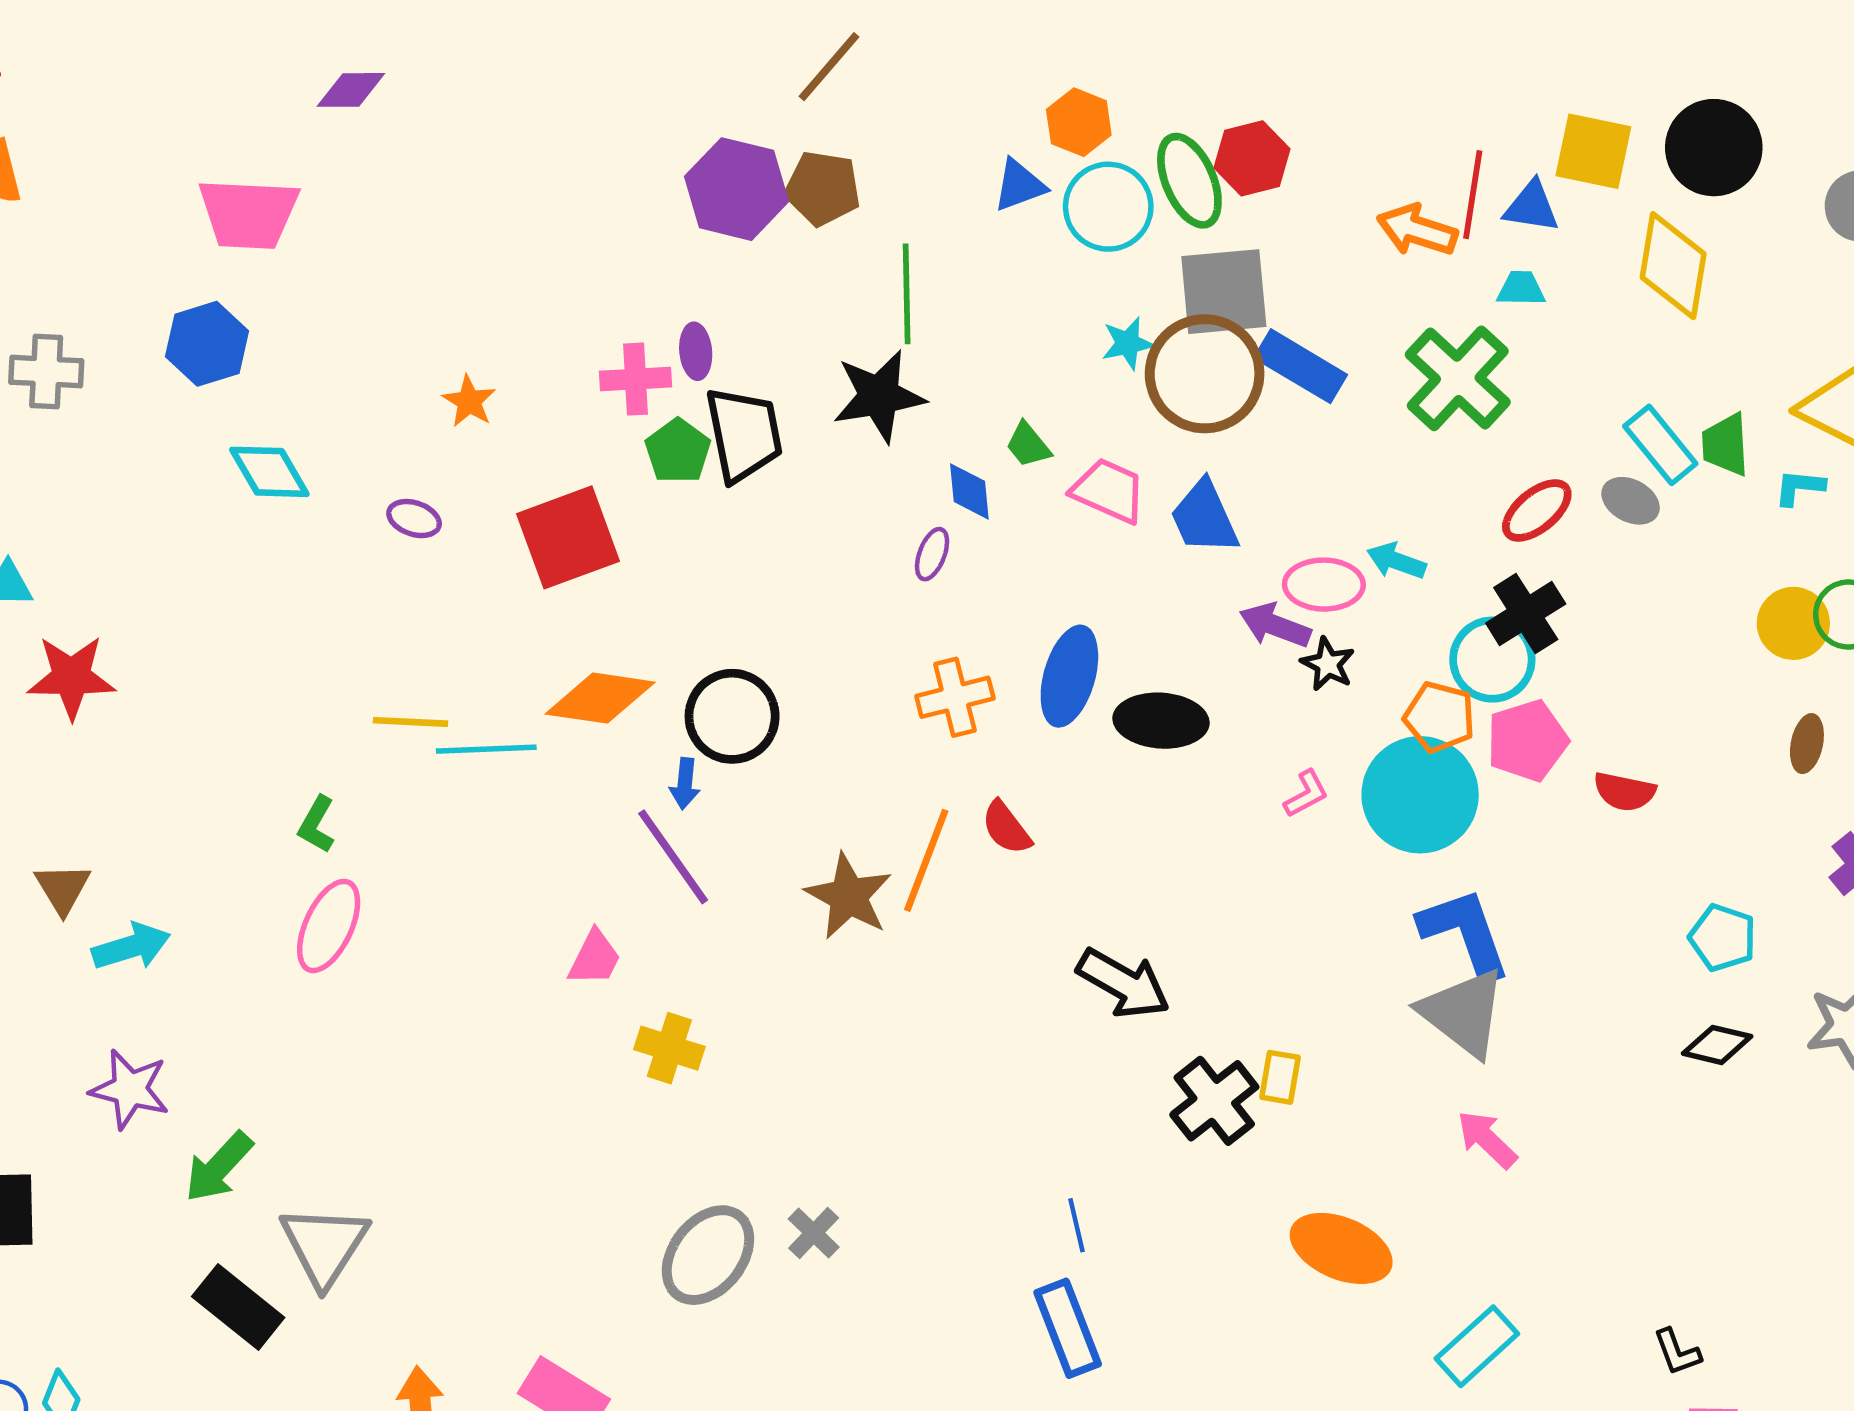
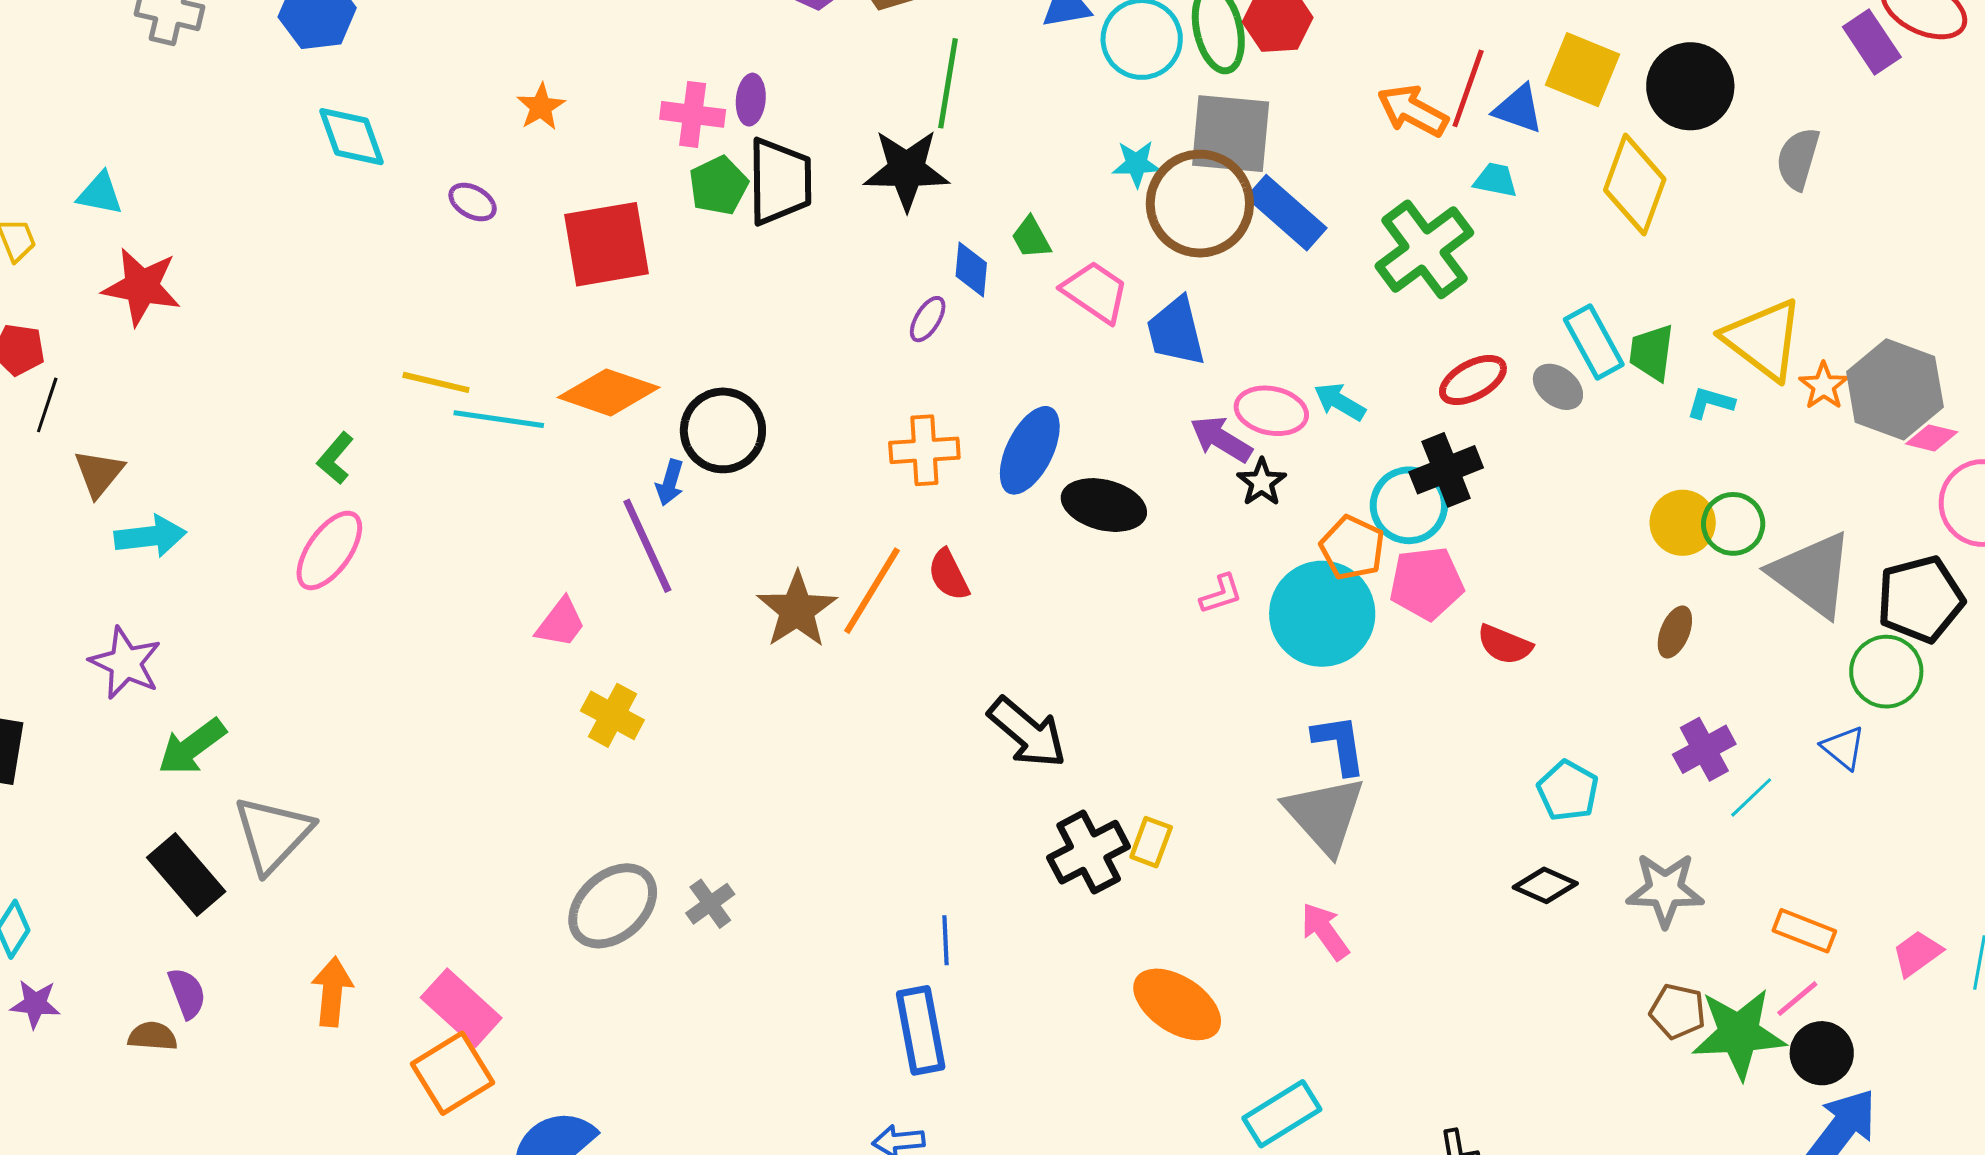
blue L-shape: (1465, 933) -> (1339, 744), size x0.7

